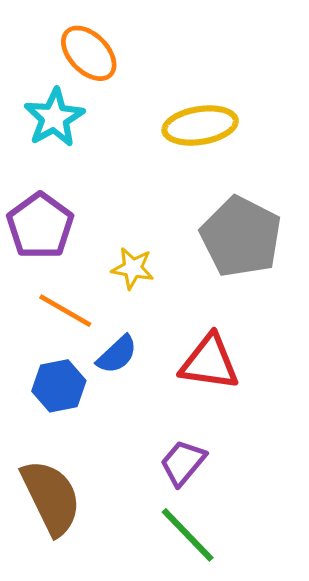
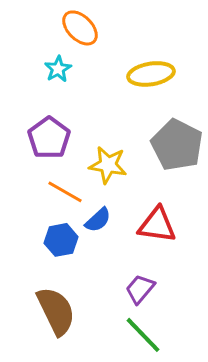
cyan star: (54, 118) -> (58, 69), size x0.7
yellow star: (133, 268) -> (108, 165), size x1.4

